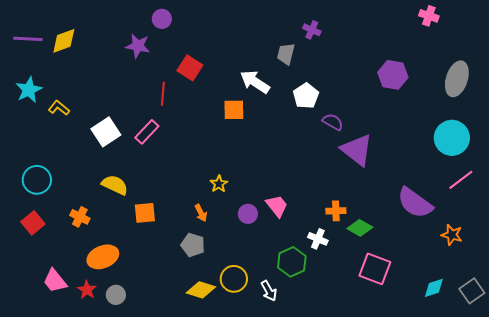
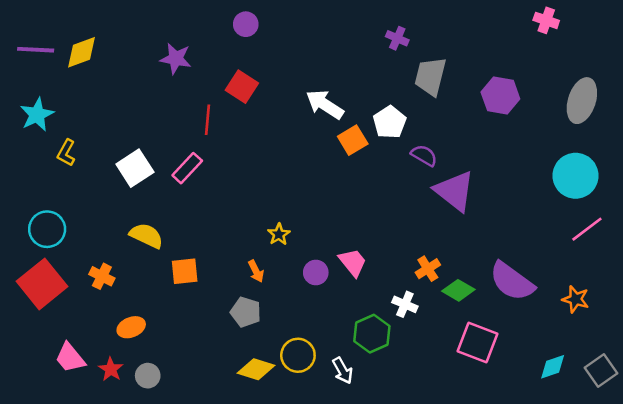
purple circle: (162, 19) -> (246, 24), moved
gray trapezoid: (286, 54) -> (430, 76), moved, size x1.4
yellow L-shape: (59, 108) -> (66, 153), moved, turned -100
orange square: (234, 110) -> (353, 140), moved, turned -30
purple semicircle: (415, 203) -> (512, 281), moved
orange cross: (336, 211) -> (428, 269), turned -30
red square: (33, 223) -> (42, 284), size x1.6
orange ellipse: (103, 257) -> (131, 327), size x0.7

